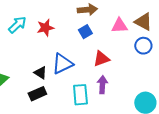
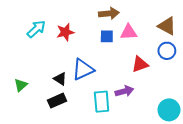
pink triangle: (119, 26) -> (129, 32), moved
blue square: (85, 32) -> (107, 36), turned 32
red triangle: (101, 59) -> (140, 64), moved
purple arrow: (102, 85) -> (124, 91), turned 72

